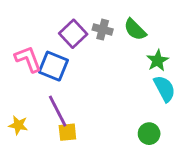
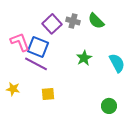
green star: (157, 60) -> (84, 58), moved
purple line: (58, 111) -> (36, 64), moved, turned -35
green circle: (149, 134) -> (109, 106), moved

